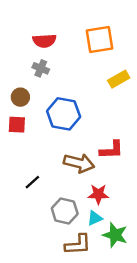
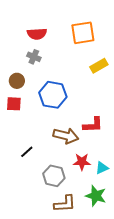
cyan triangle: (95, 218) -> (102, 168), moved

